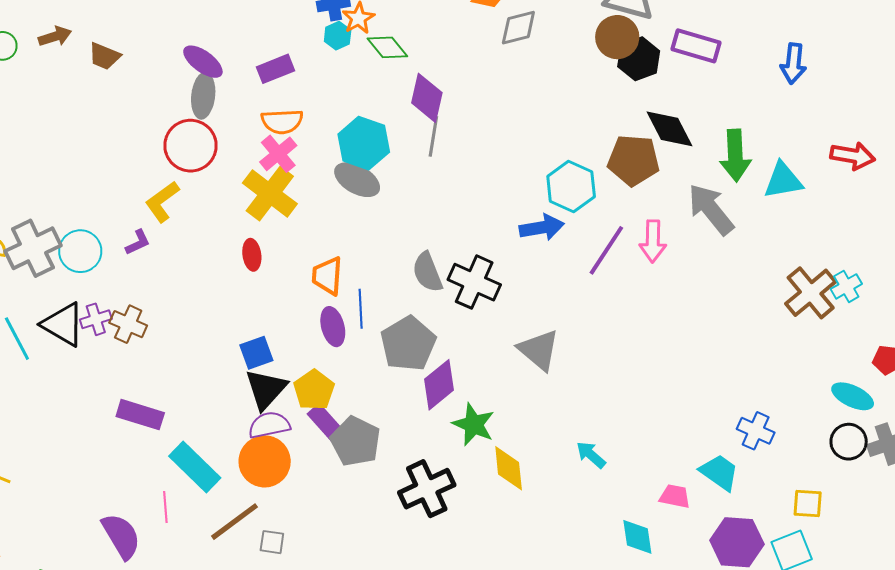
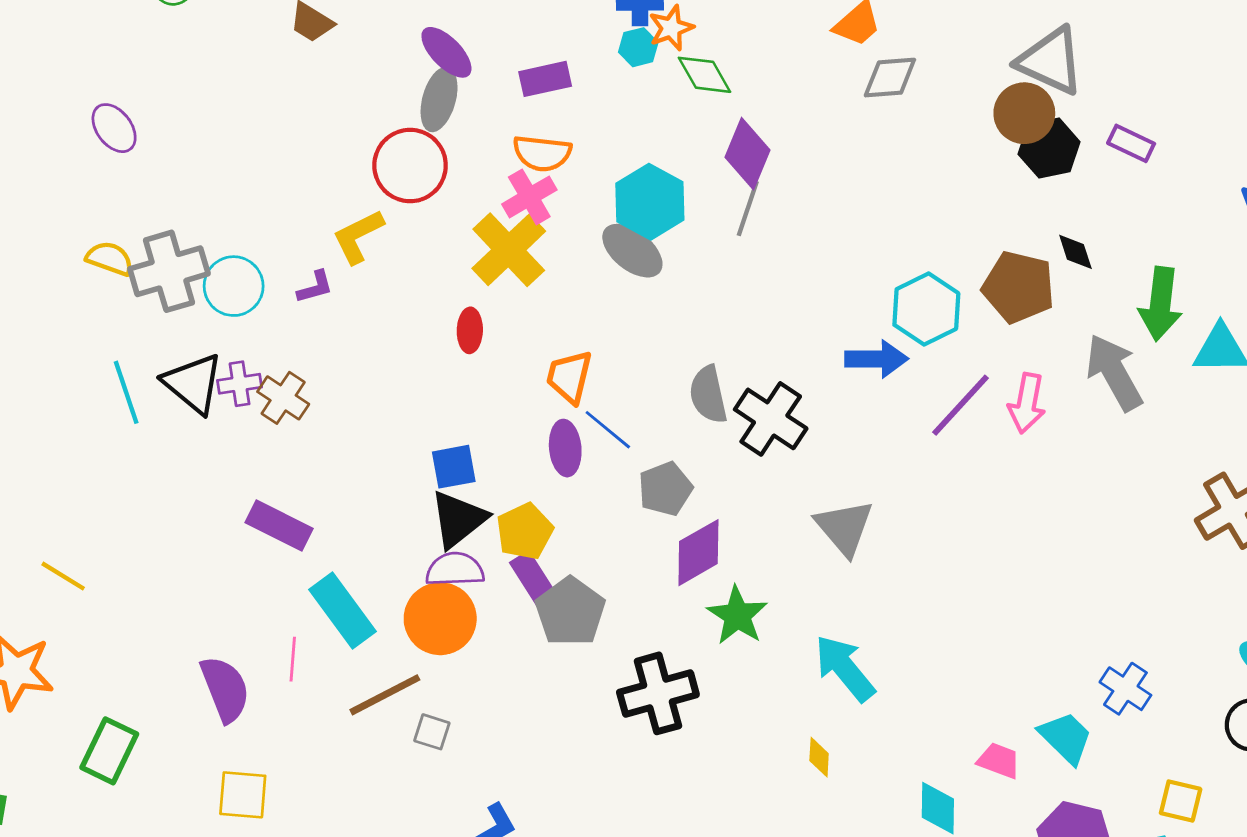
purple rectangle: (696, 46) -> (1131, 143), size x0.7
black diamond: (669, 129) -> (1075, 252), size x0.6
blue line: (361, 309) -> (608, 430), turned -57
gray pentagon: (408, 344) -> (665, 489), size x0.7
cyan arrow: (591, 455) -> (845, 668), moved, size x1.6
yellow diamond: (509, 468) -> (819, 757), moved, size x0.6

